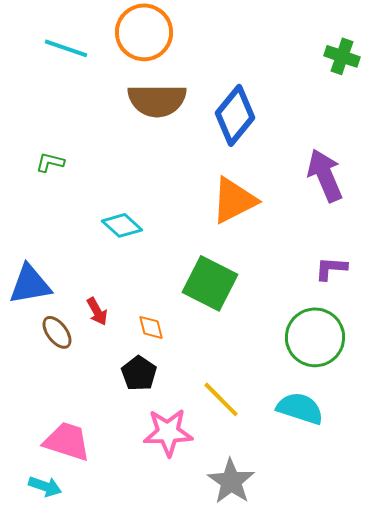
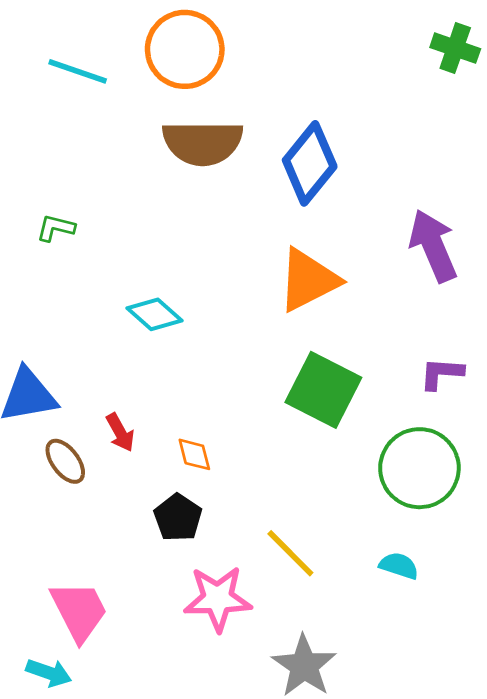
green cross: (342, 56) -> (455, 48), moved
green square: (210, 283) -> (323, 390), moved
cyan semicircle: (300, 408) -> (399, 566), size x0.6
pink trapezoid: (67, 441) -> (79, 611), turned 45

